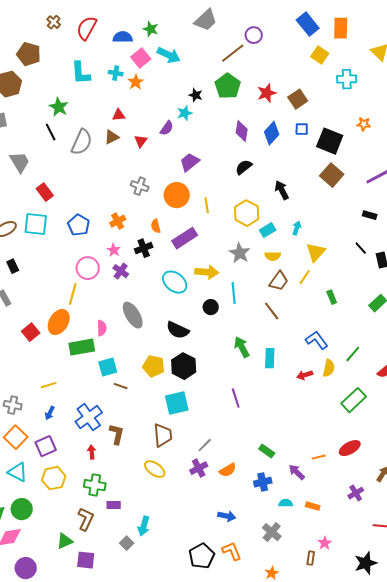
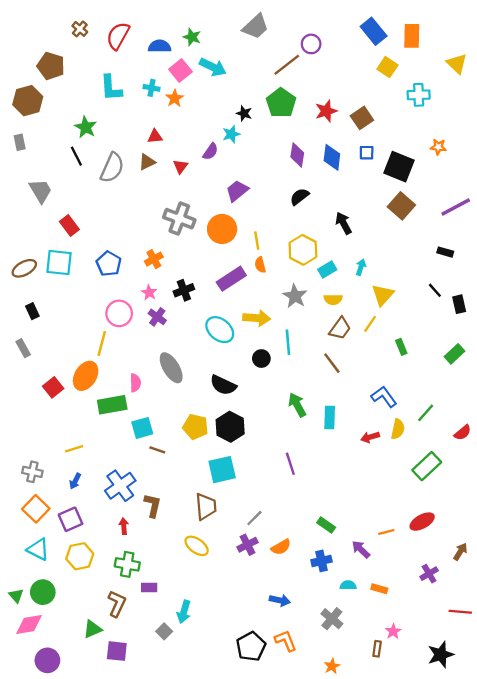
blue diamond: (272, 133) -> (332, 157), turned -35
gray cross: (140, 186) -> (179, 219), size x1.5
orange semicircle: (156, 226) -> (260, 265), moved

